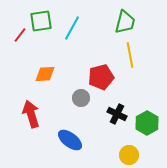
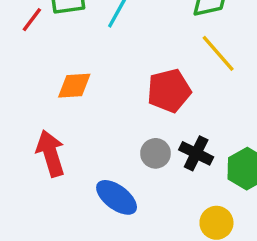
yellow line: (130, 55) -> (218, 53), turned -30
gray circle: (81, 98) -> (155, 153), moved

